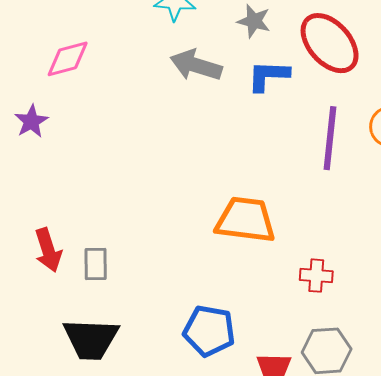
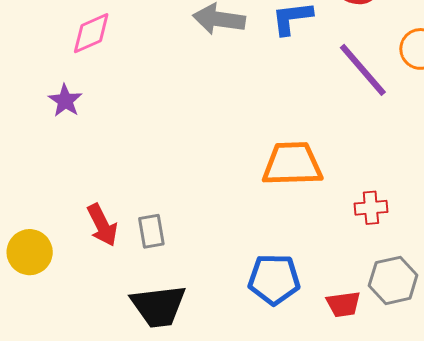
purple line: (330, 138) -> (363, 70), turned -38

